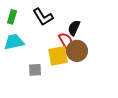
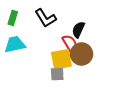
gray square: (35, 70) -> (57, 74), moved

